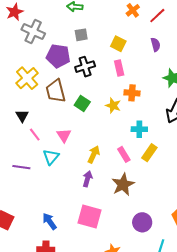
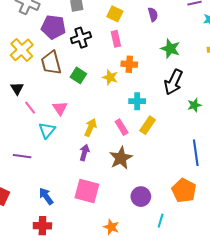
purple line: (21, 167) -> (22, 156), moved

